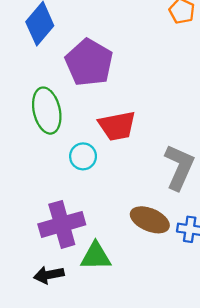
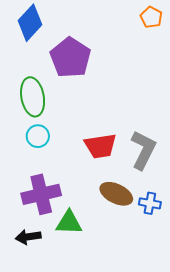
red trapezoid: (117, 126) -> (100, 146), moved
cyan circle: (83, 156) -> (38, 136), moved

